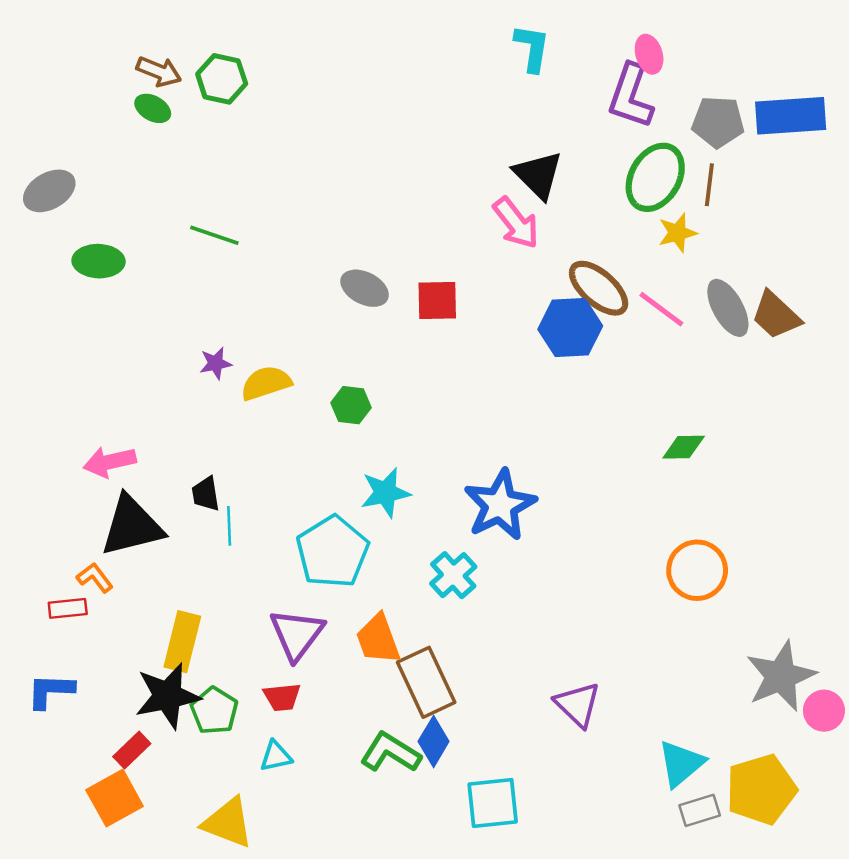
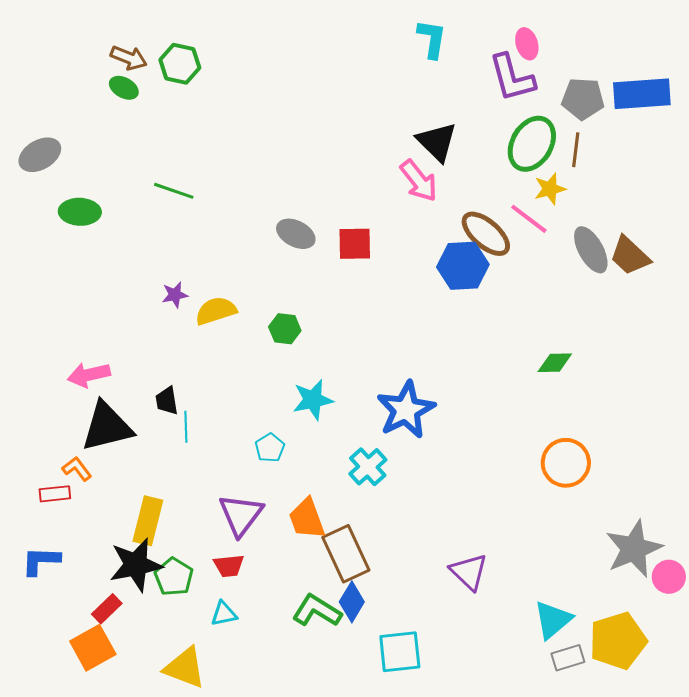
purple L-shape: (631, 96) -> (512, 78), turned -34
pink line: (661, 309) -> (529, 219), moved
cyan pentagon: (333, 552) -> (270, 448), size x0.5

